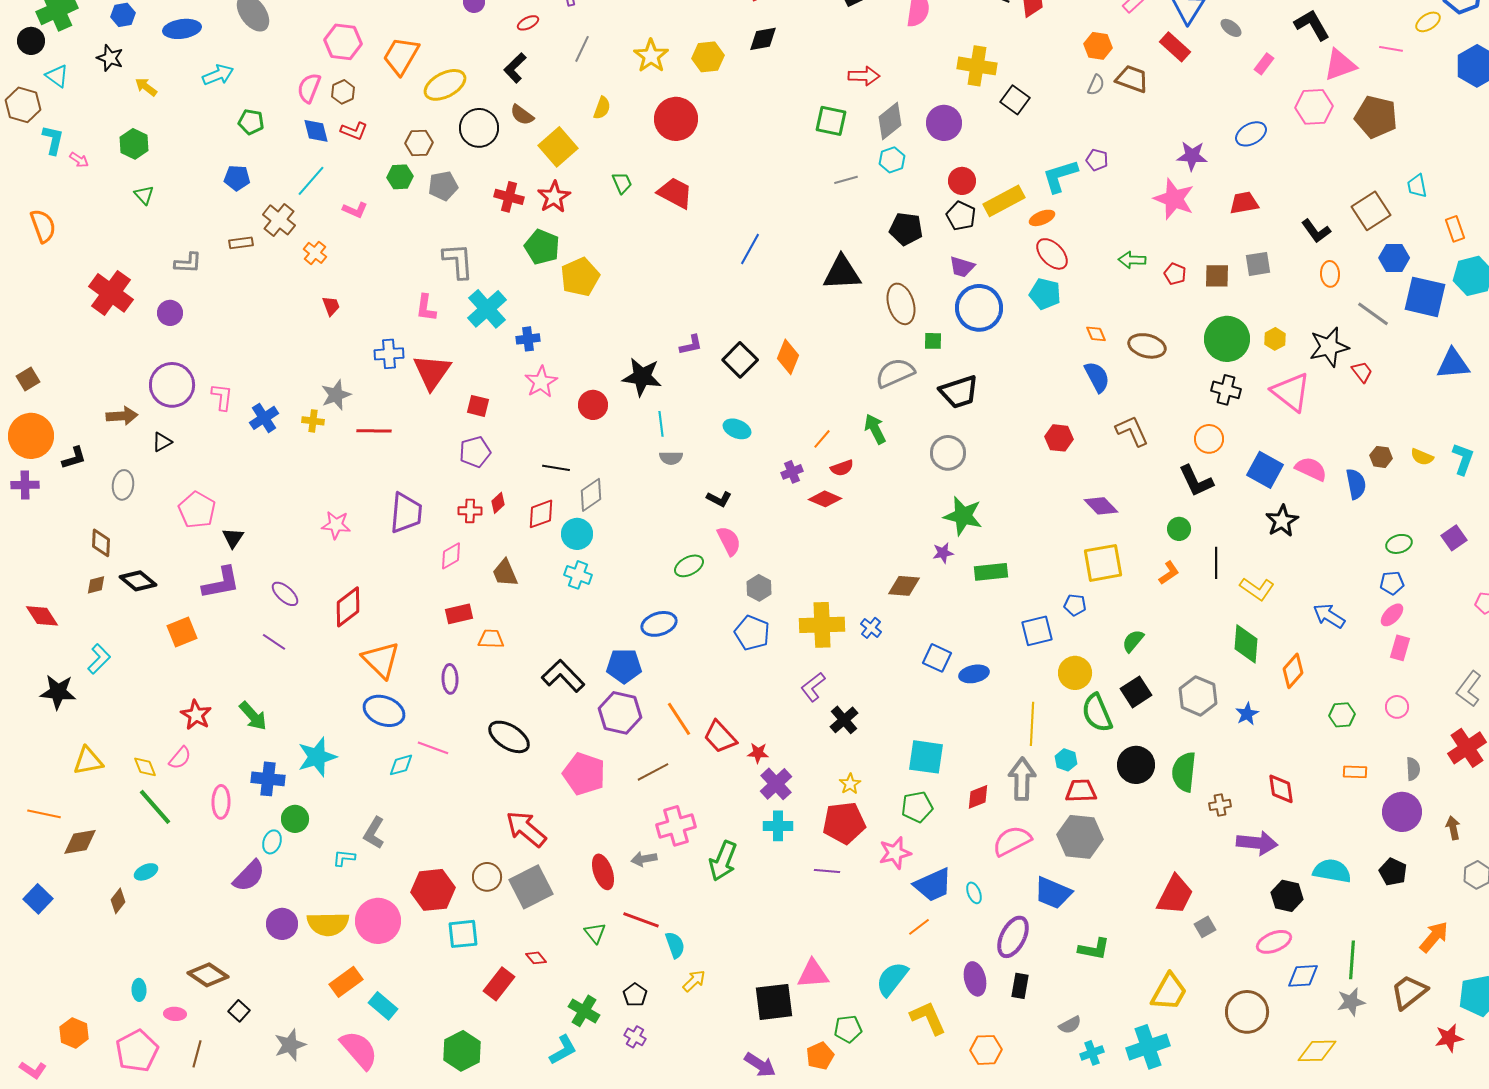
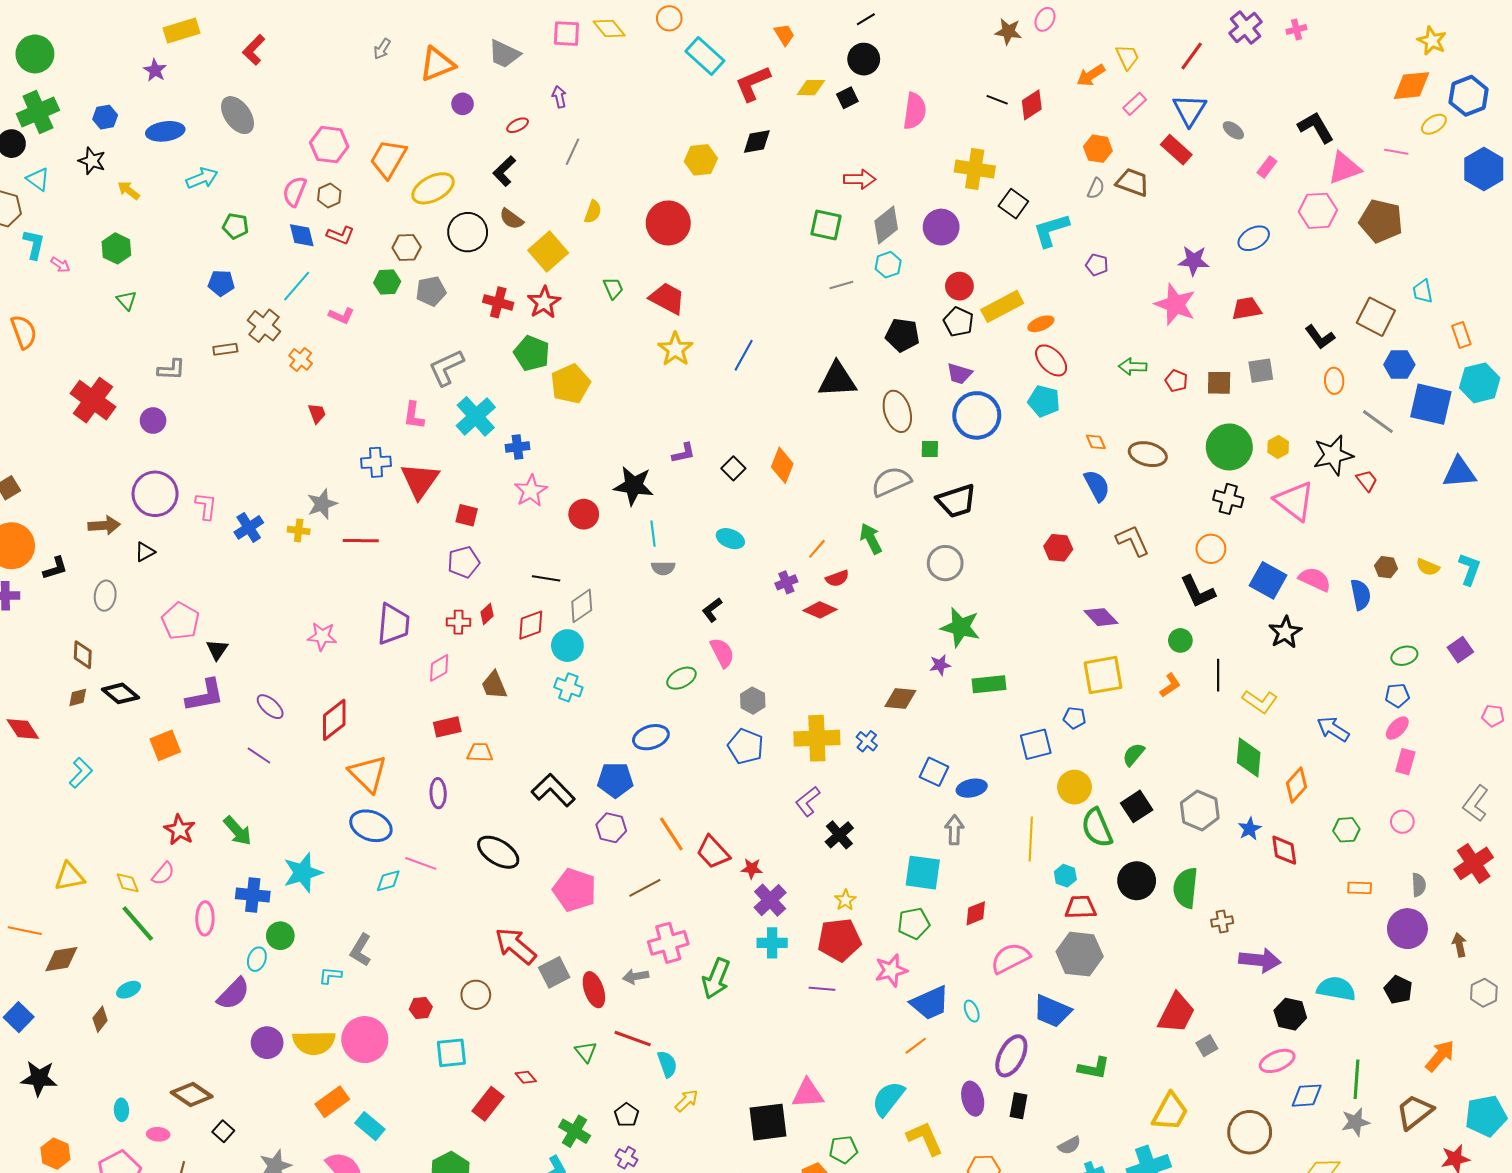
yellow star: (651, 56) -> (675, 349), moved
cyan L-shape: (1060, 176) -> (1051, 230), moved
brown square: (1371, 211) -> (1376, 317), turned -30
gray L-shape: (458, 261) -> (446, 368), turned -111
black square: (740, 360) -> (733, 468), size x0.7
black L-shape: (719, 499) -> (712, 610), turned 115
black star: (58, 692) -> (39, 1078), moved
purple hexagon: (620, 713) -> (611, 828), size x0.7
gray arrow: (1022, 779) -> (954, 830), moved, size x0.7
red diamond: (1281, 789) -> (1284, 850), moved
gray square: (531, 887) -> (554, 972), moved, size x0.7
red hexagon: (433, 890) -> (421, 1008), size x0.5

